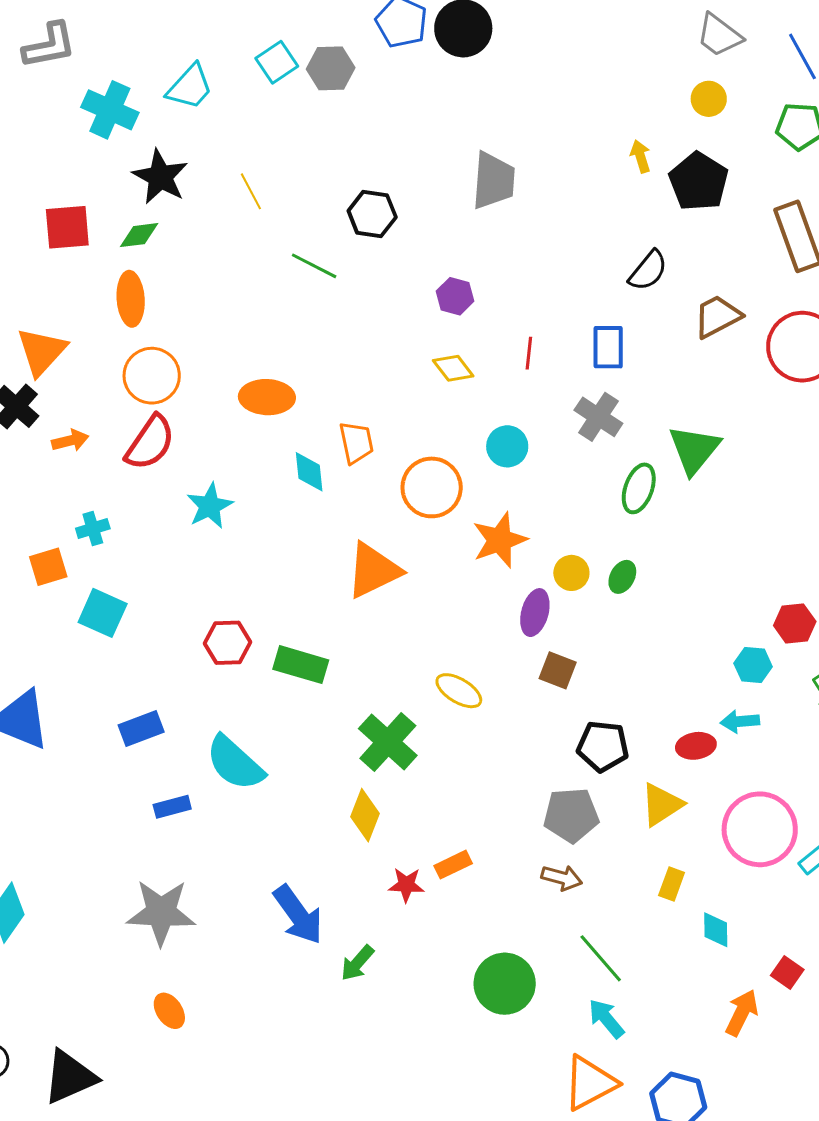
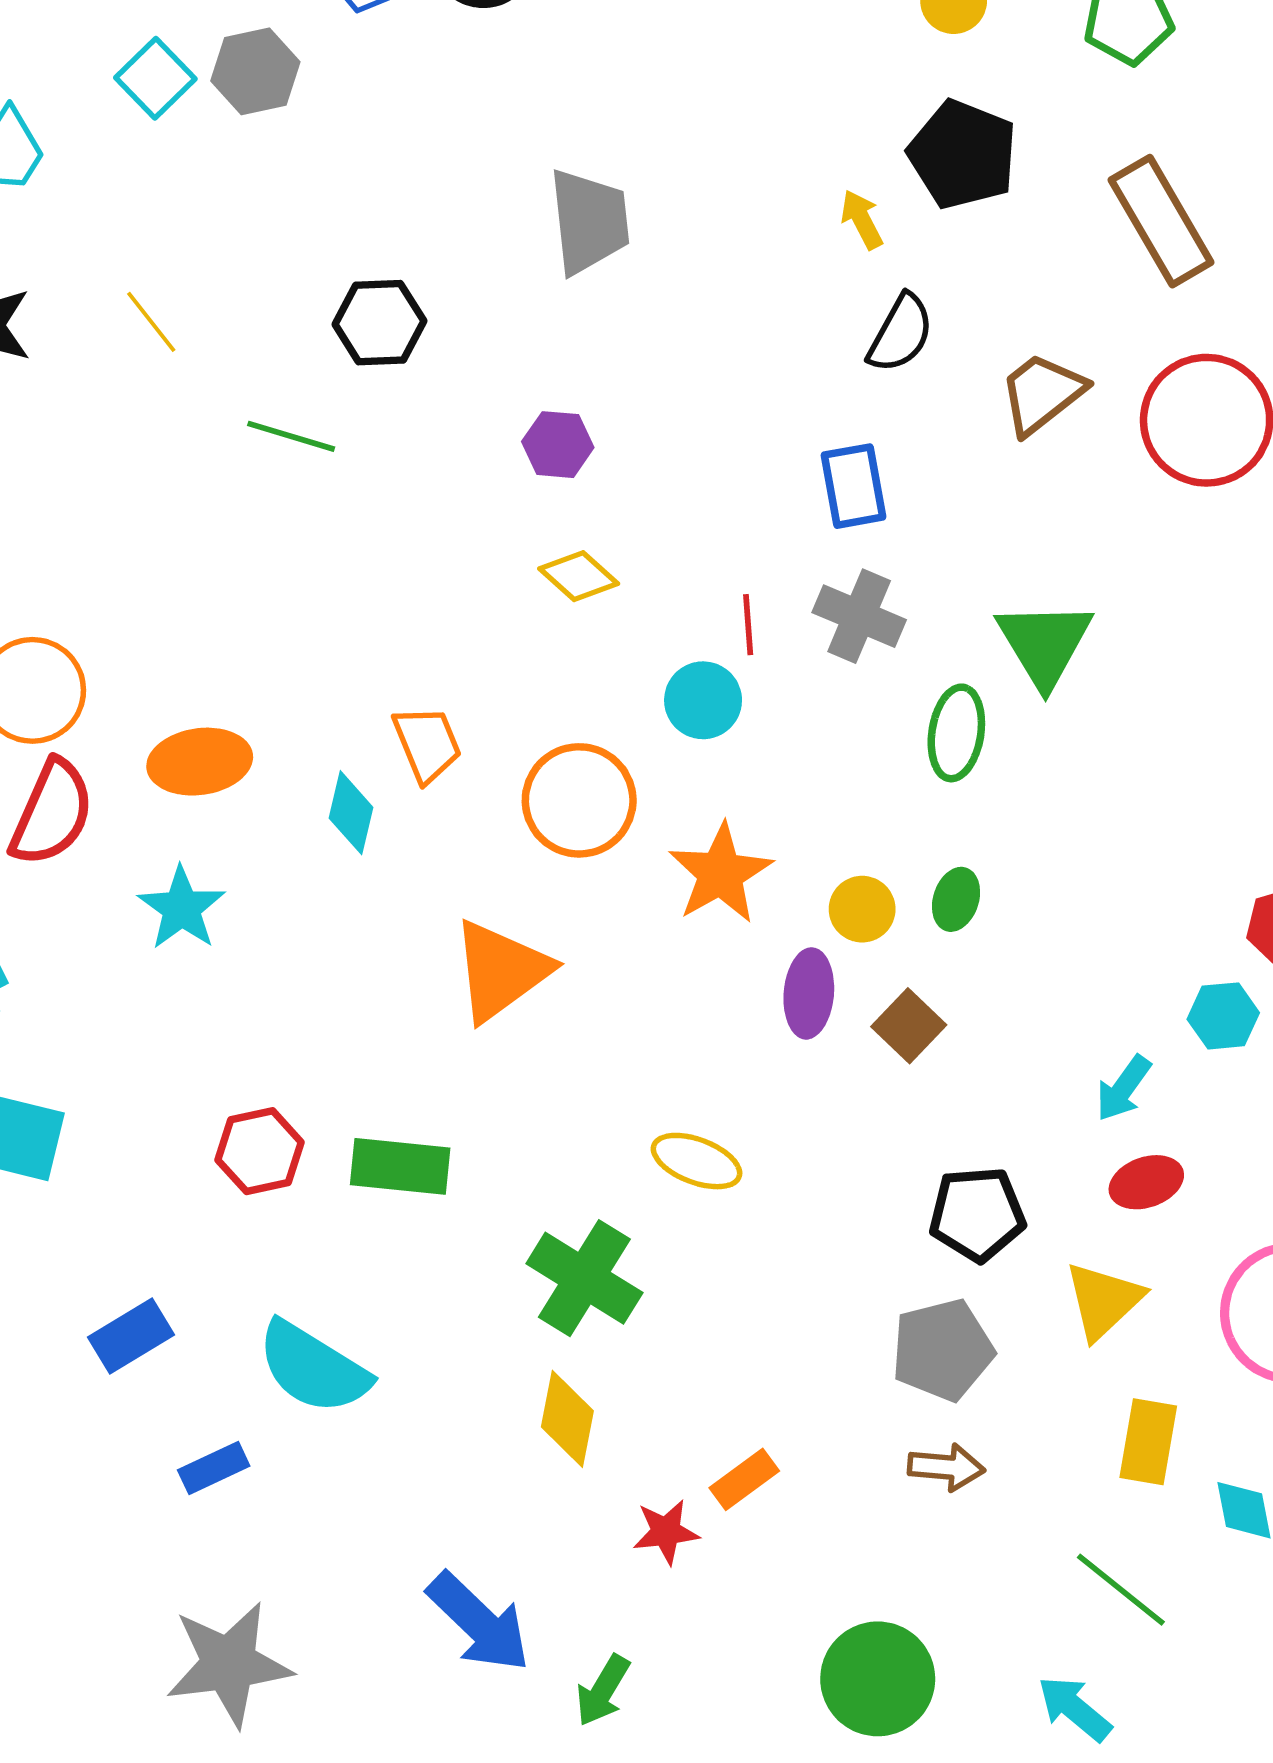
yellow arrow: (640, 156) -> (862, 219), moved
red line: (529, 353) -> (748, 625), moved
orange ellipse: (267, 397) -> (200, 762), moved
cyan diamond: (309, 472) -> (351, 813), turned 30
brown square: (558, 670) -> (909, 1026), moved, turned 33
cyan arrow: (740, 721) -> (1123, 1088), moved, turned -39
yellow rectangle: (672, 884) -> (1148, 1442), size x1.4
green line: (601, 958) -> (1121, 1590), moved

